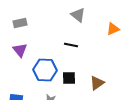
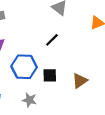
black line: (71, 45) -> (52, 40), turned -56

